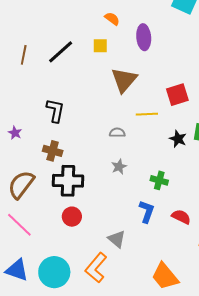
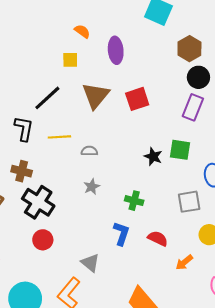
black line: (61, 52) -> (47, 98), moved
red square: (177, 95) -> (137, 99), moved
yellow line: (147, 114) -> (59, 137), moved
black cross: (68, 181) -> (38, 202), turned 32

